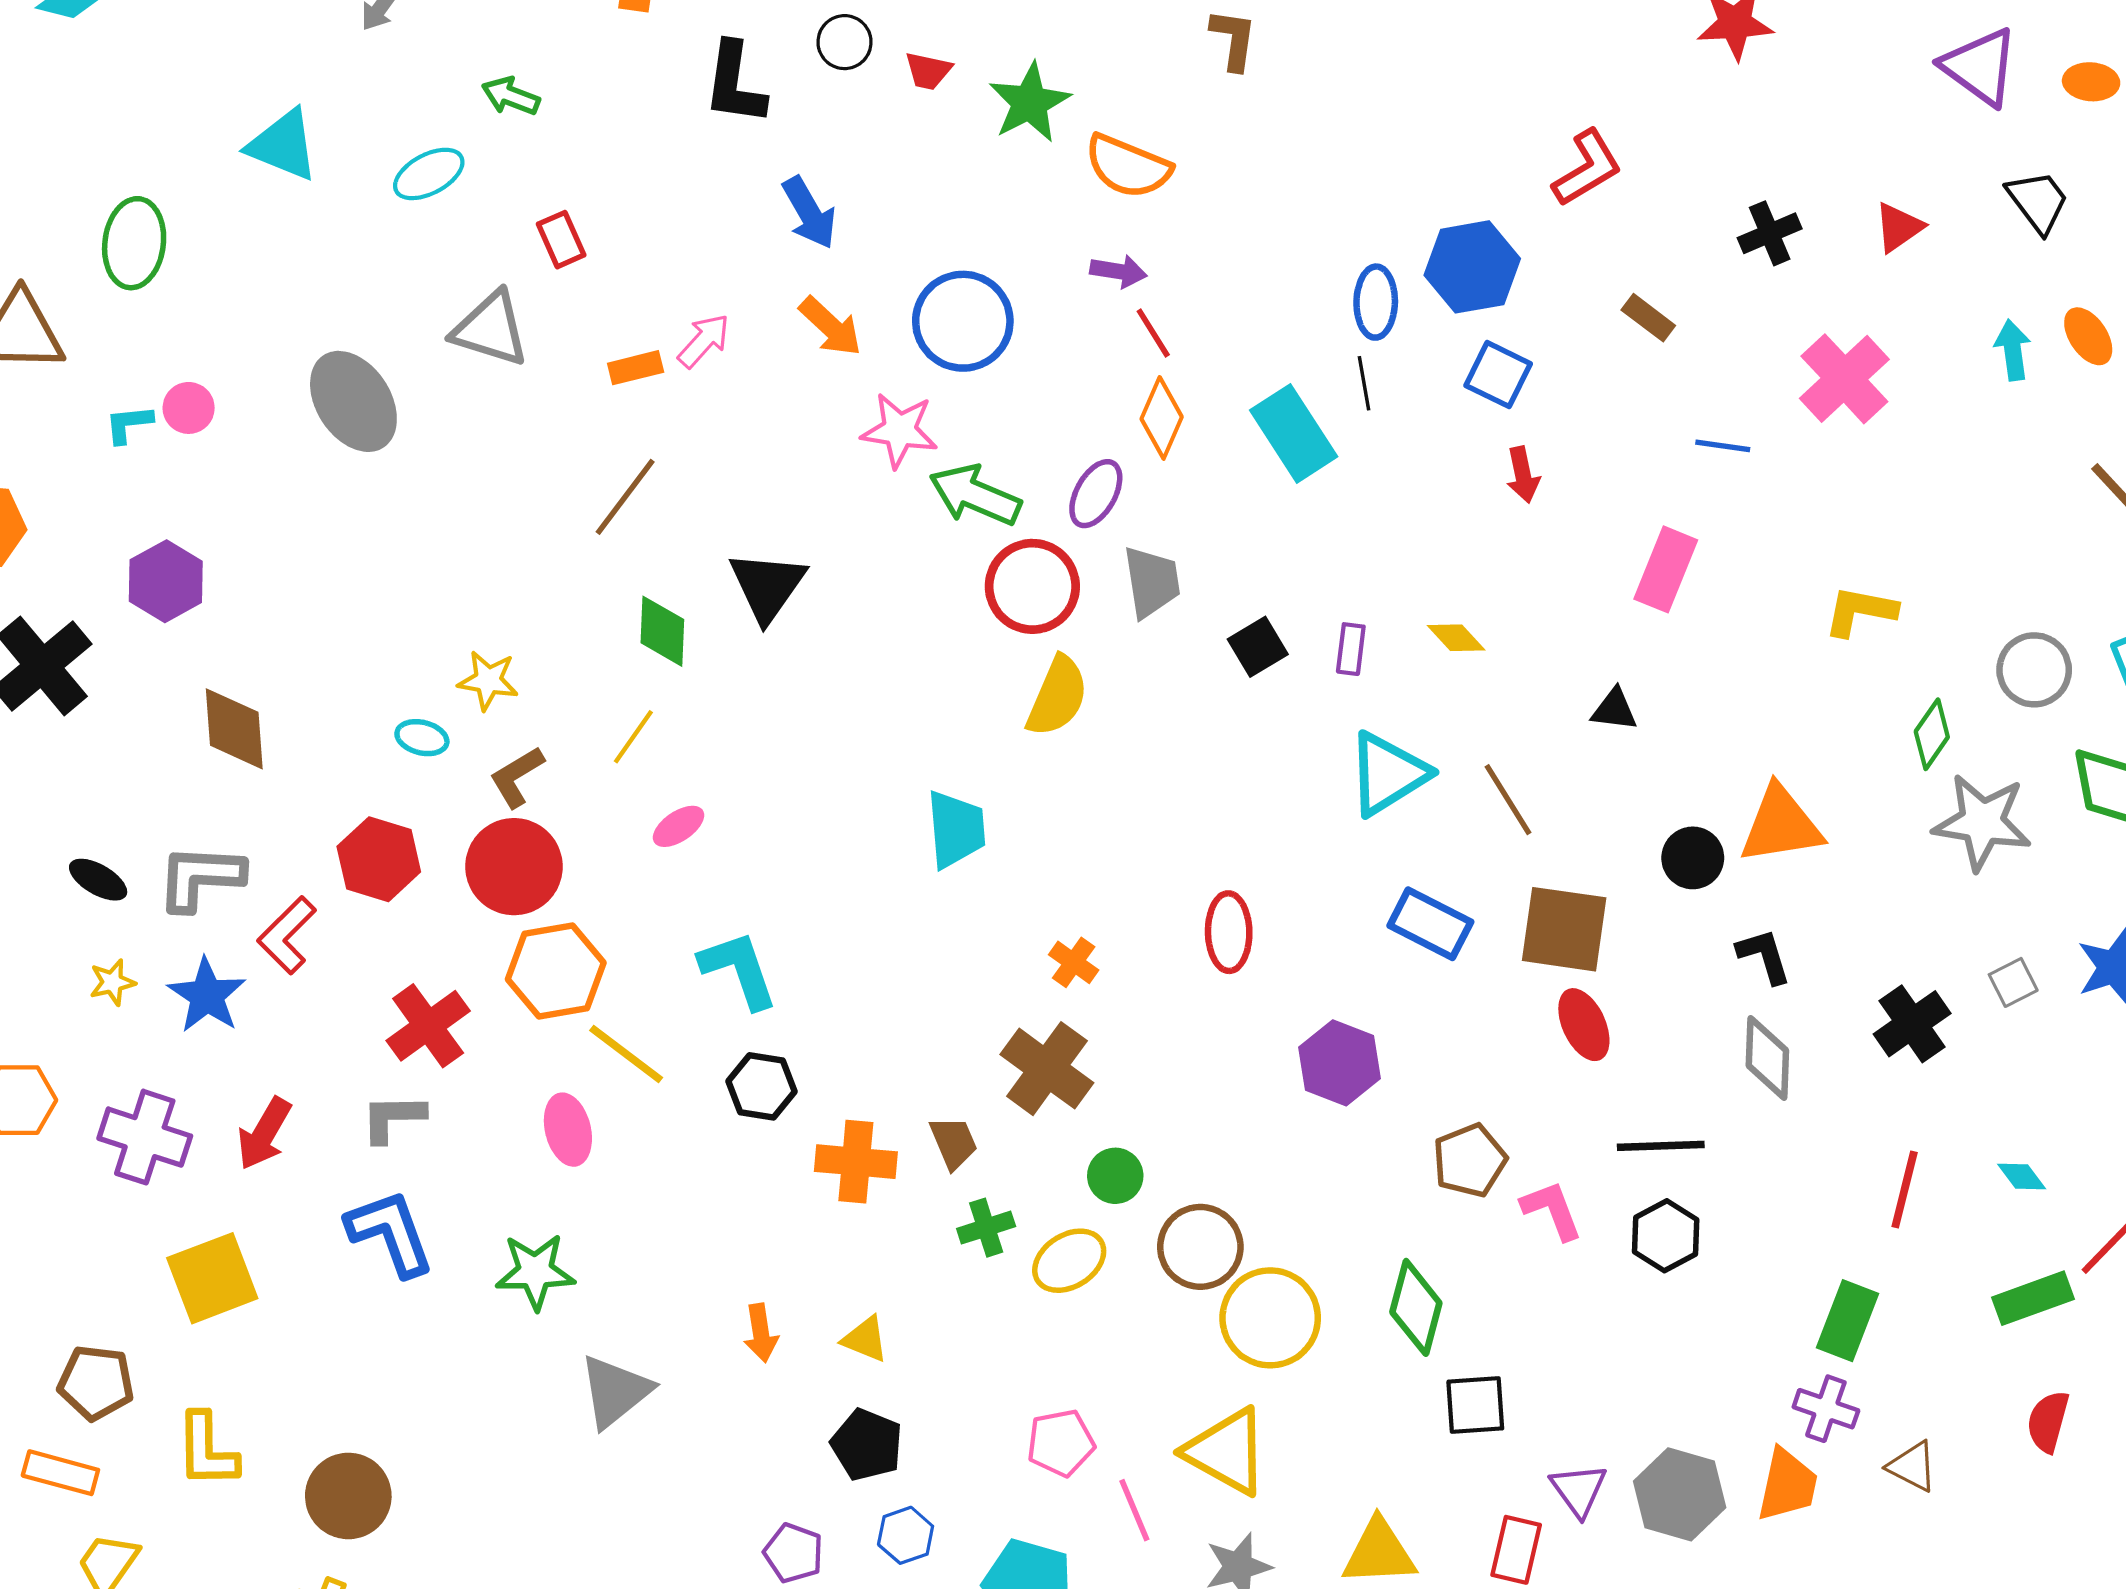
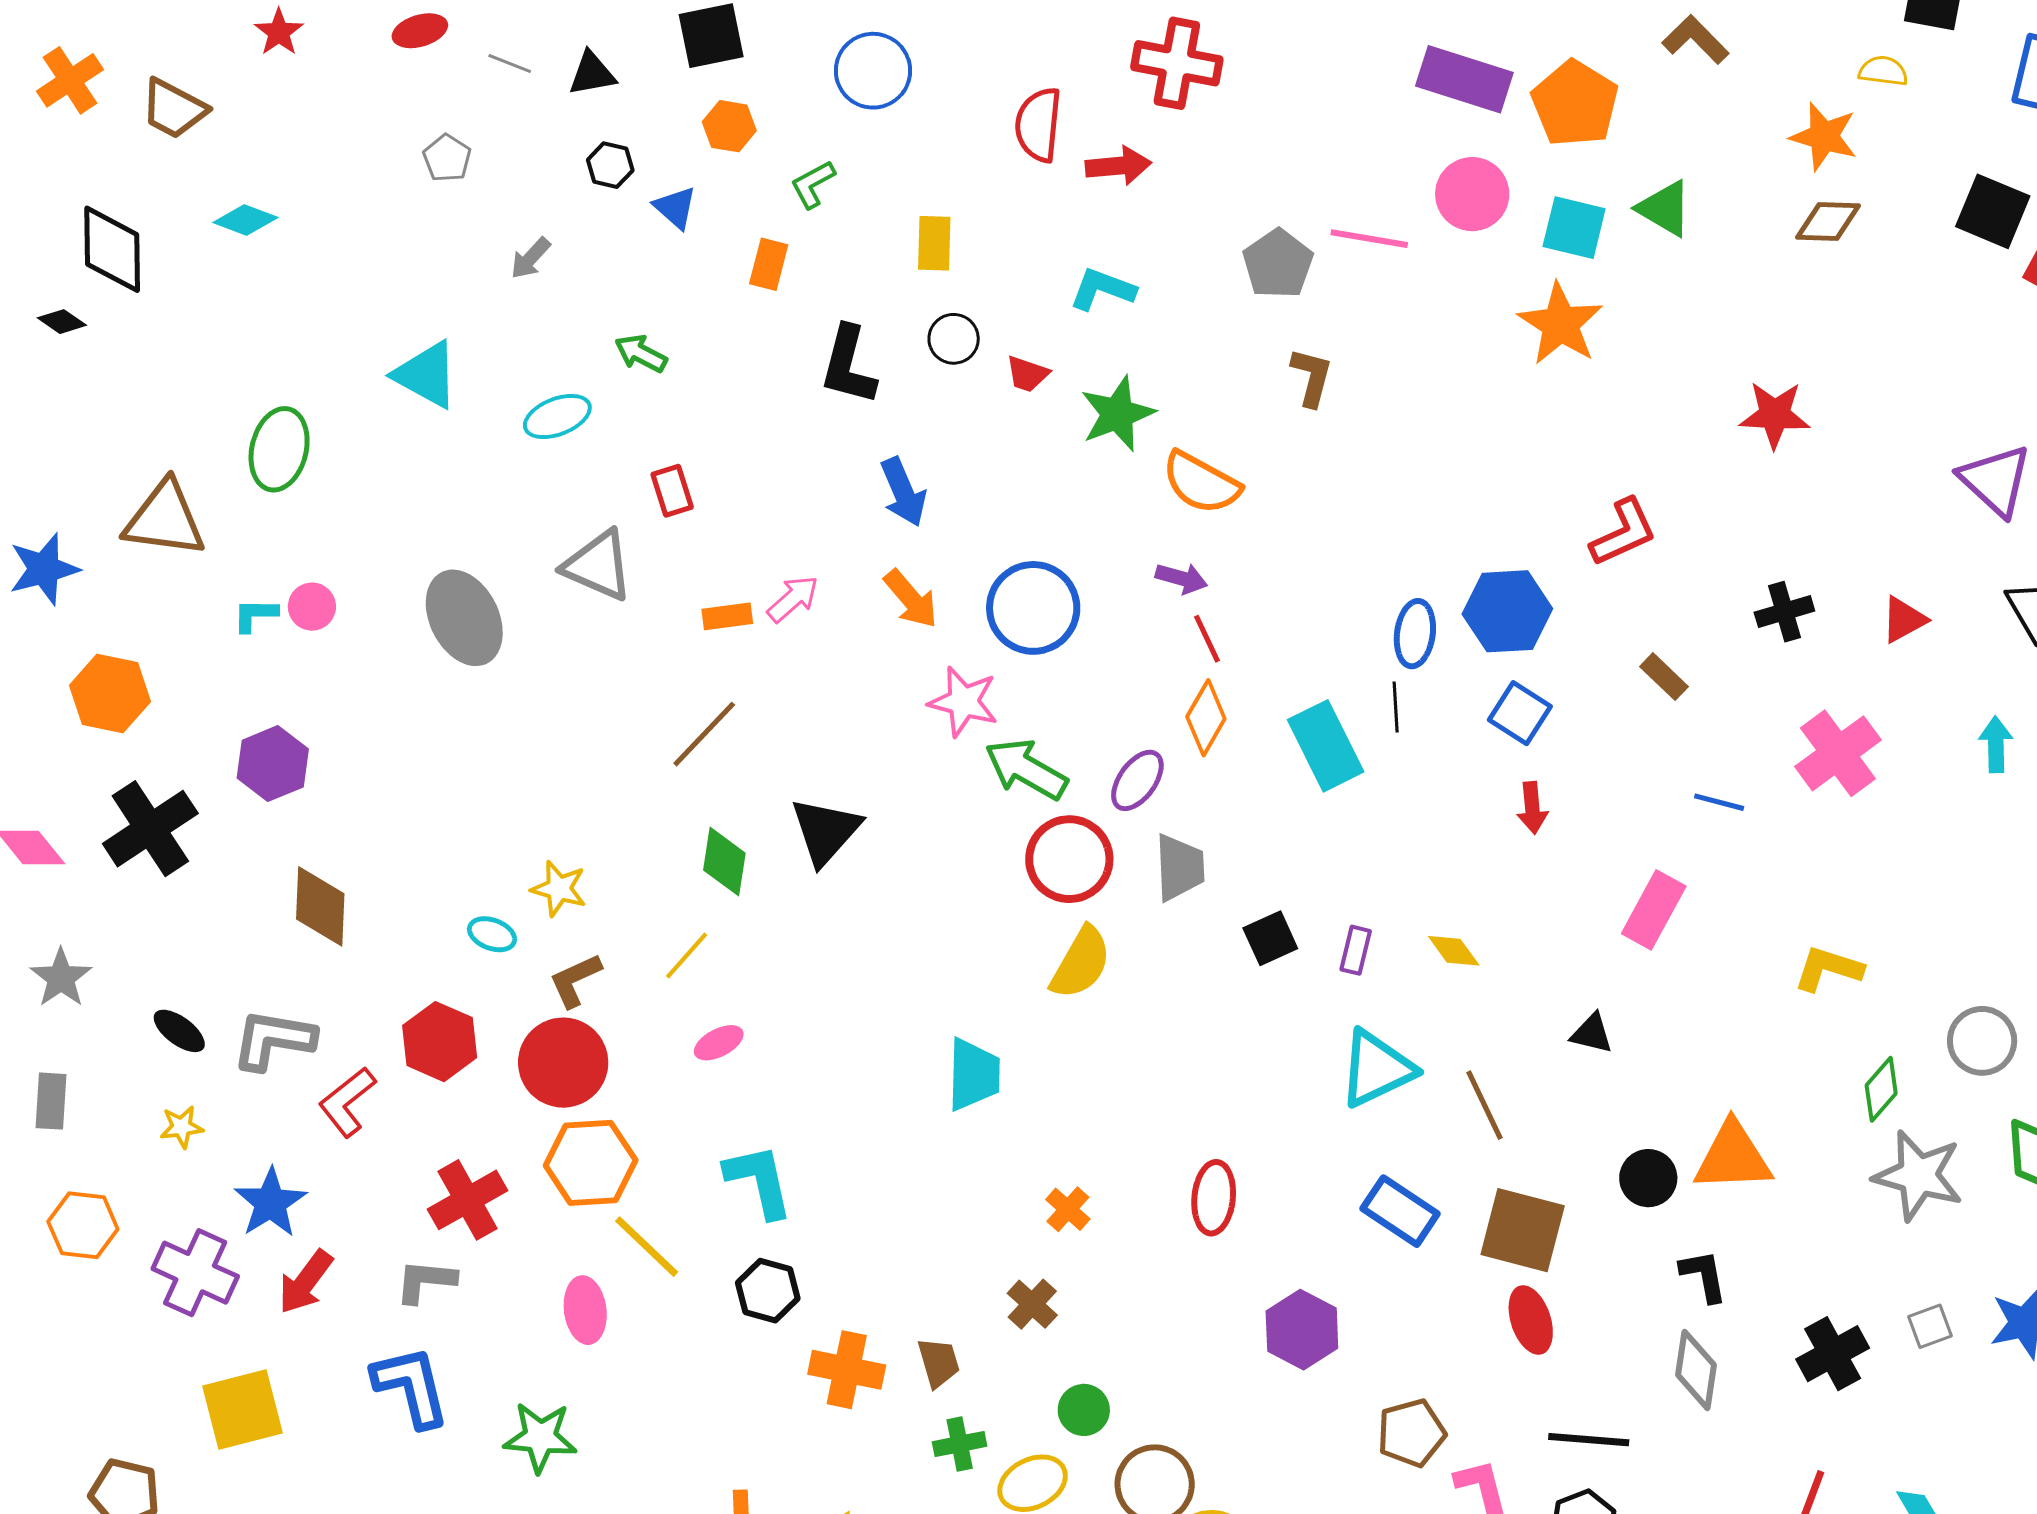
blue star: (207, 995) -> (270, 1203), moved
brown cross: (1047, 1069) -> (1032, 1304), size x0.6

